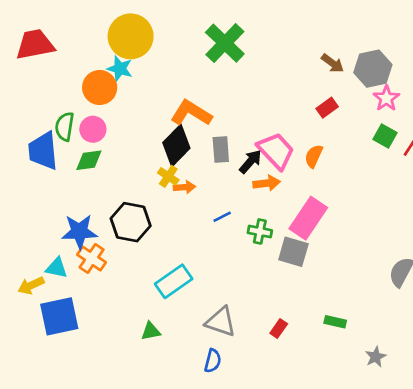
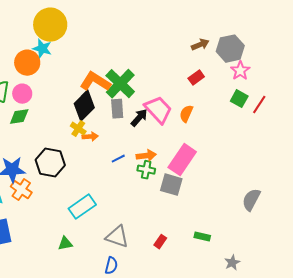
green cross: (225, 43) -> (120, 84), moved
brown arrow: (333, 63) -> (200, 45), turned -60
orange arrow: (267, 183) -> (146, 156), moved

